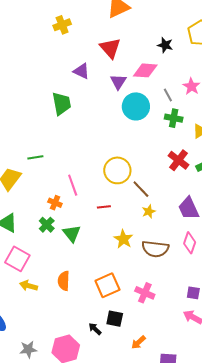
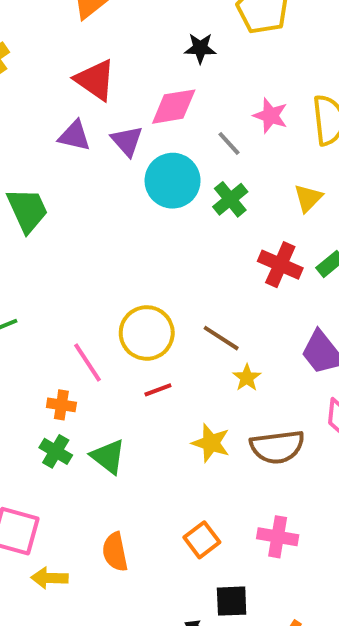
purple triangle: (81, 71) -> (74, 136), moved
green cross: (174, 118) -> (230, 199), moved, turned -36
yellow circle: (117, 170) -> (147, 333), moved
orange square: (107, 285) -> (202, 540), size x0.7

